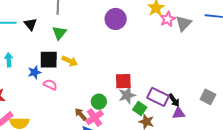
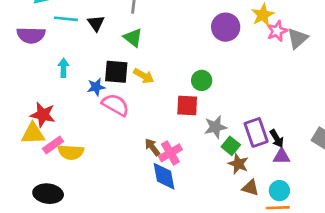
purple circle: (116, 19) -> (226, 27), moved
green triangle: (59, 33) -> (133, 38), turned -35
red square: (123, 81) -> (187, 106), moved
pink semicircle: (50, 85) -> (115, 105), size x1.5
purple rectangle: (158, 97) -> (256, 132), turned 40
green circle: (99, 102) -> (202, 80), moved

